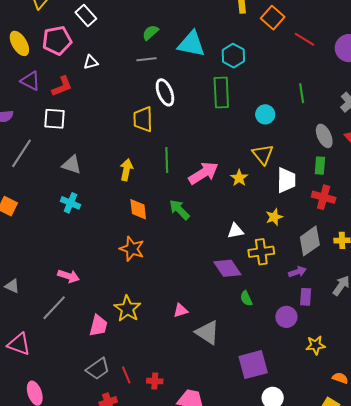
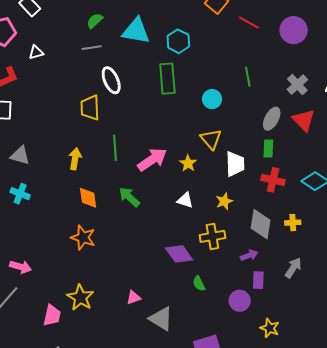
gray ellipse: (324, 136) -> (272, 119), turned 55
white triangle: (235, 231) -> (185, 200), moved, turned 30
gray diamond: (310, 241) -> (261, 224), turned -44
yellow star: (316, 345) -> (270, 328), turned 30

